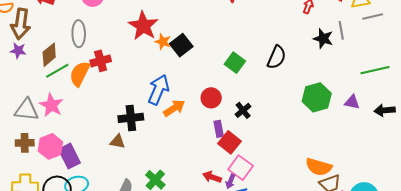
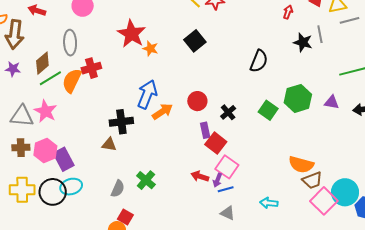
black square: (181, 45) -> (195, 41), moved
purple star: (18, 51) -> (13, 69), moved
green square: (235, 63) -> (268, 110), moved

